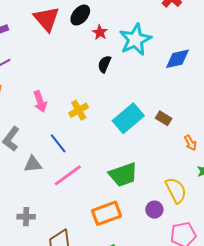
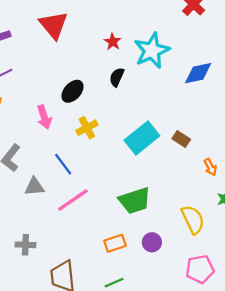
black ellipse: (80, 15) -> (72, 91), moved
purple circle: (154, 210) -> (152, 242), moved
orange rectangle: (106, 213) -> (115, 243), size x0.7

